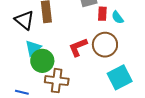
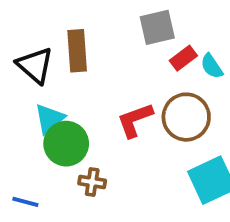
red rectangle: (102, 14) -> (183, 58), turned 48
brown cross: (57, 81) -> (92, 182), size x0.6

